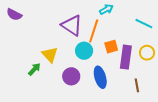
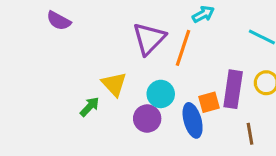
purple triangle: (72, 25) -> (149, 39), turned 40
orange square: (111, 47) -> (209, 102), moved
cyan circle: (84, 51) -> (161, 94), moved

